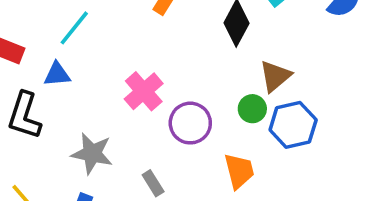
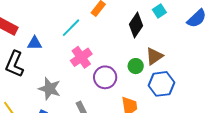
cyan line: (74, 28) -> (71, 28), moved
green circle: (252, 109) -> (136, 66), moved

